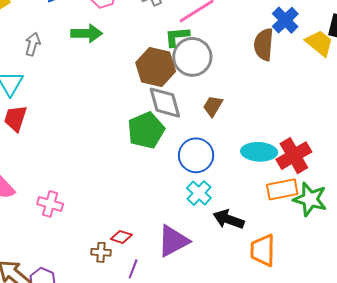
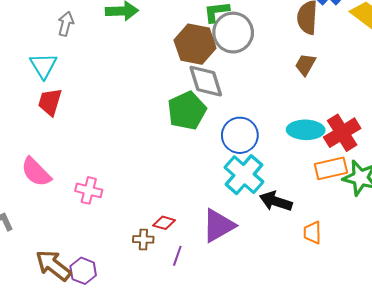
brown trapezoid: (213, 106) -> (305, 65), moved
cyan cross: (199, 193) -> (244, 175), size x1.5
orange trapezoid: (263, 250) -> (312, 233), size x0.7

